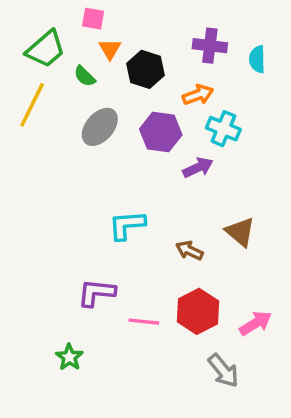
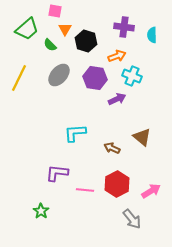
yellow line: (32, 105) -> (19, 78), moved

